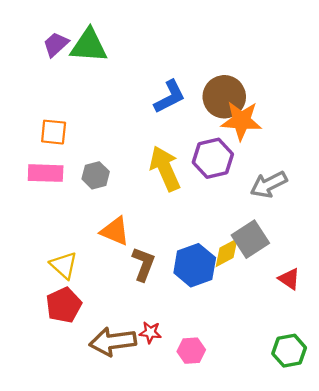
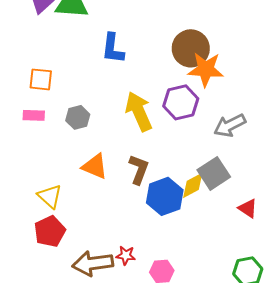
blue L-shape: (170, 97) -> (113, 48), moved, turned 124
pink rectangle: (46, 173) -> (34, 115), size x0.7
brown L-shape: (143, 264) -> (139, 169), moved

